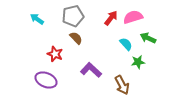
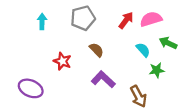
cyan arrow: (37, 19) -> (42, 21), turned 56
brown semicircle: (76, 38) -> (96, 50), moved
purple ellipse: (46, 80) -> (31, 88), moved

